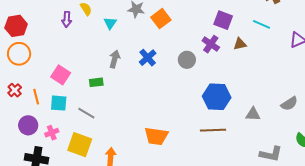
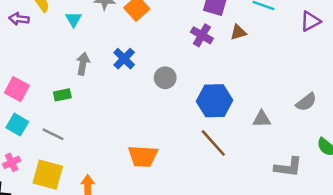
purple arrow: (67, 19) -> (19, 19), turned 98
gray circle: (187, 60) -> (165, 78), moved
cyan square: (59, 103) -> (17, 125), turned 30
brown line: (213, 130) -> (213, 143), turned 55

